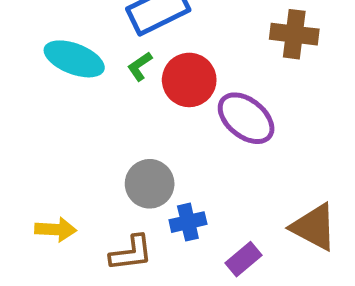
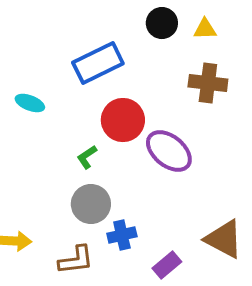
cyan ellipse: (74, 59) -> (30, 103), size x0.6
green L-shape: (140, 66) -> (87, 157), moved

